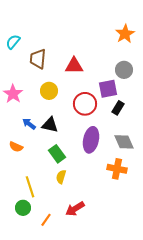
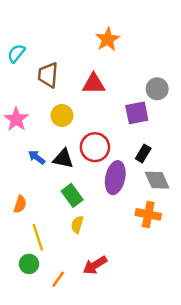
orange star: (125, 34) -> (108, 39), moved
red circle: (85, 104) -> (95, 147), moved
black rectangle: (118, 108) -> (143, 154), moved
orange semicircle: (16, 147) -> (20, 204), moved, turned -96

